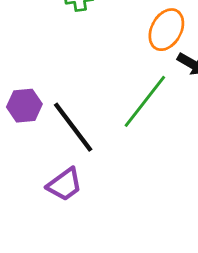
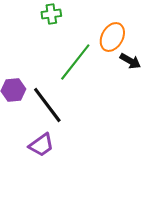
green line: (145, 101) -> (75, 62), moved

